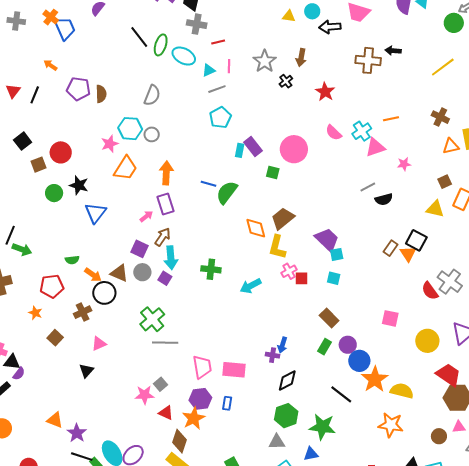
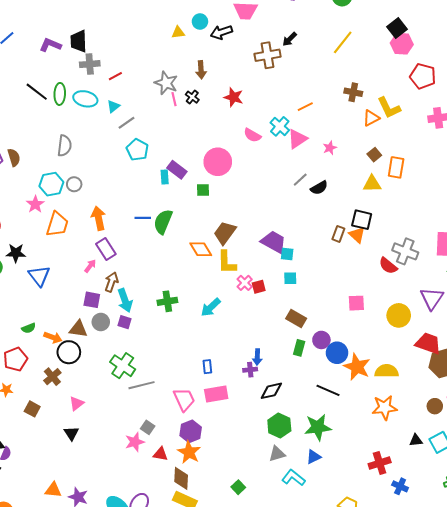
black arrow: (393, 51) -> (290, 39), turned -35
pink line: (229, 66) -> (174, 99), moved
cyan square: (337, 254) -> (287, 254), turned 32
black diamond: (287, 381) -> (271, 391), turned 30
blue rectangle: (227, 403) -> (207, 367), moved

